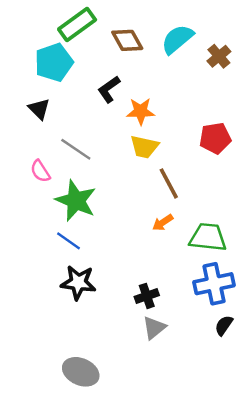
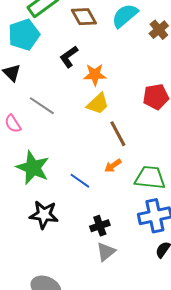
yellow trapezoid: (144, 147) -> (98, 104), turned -55
green star: (76, 201) -> (33, 168), moved
blue line: (68, 241) -> (80, 181), moved

